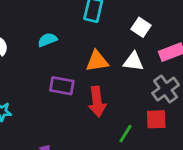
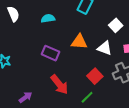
red arrow: (97, 102) -> (59, 85), moved, turned -45
red square: (156, 119) -> (95, 76), moved, turned 35

